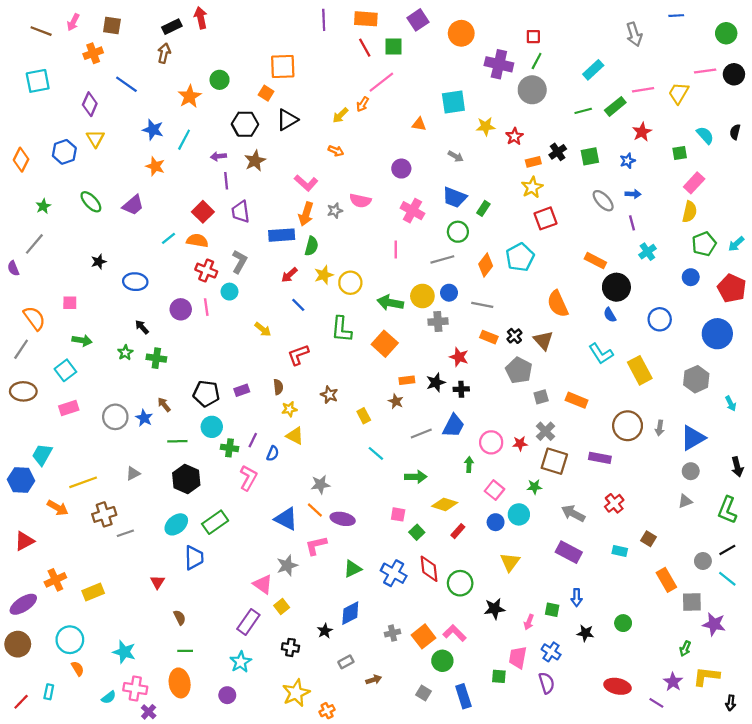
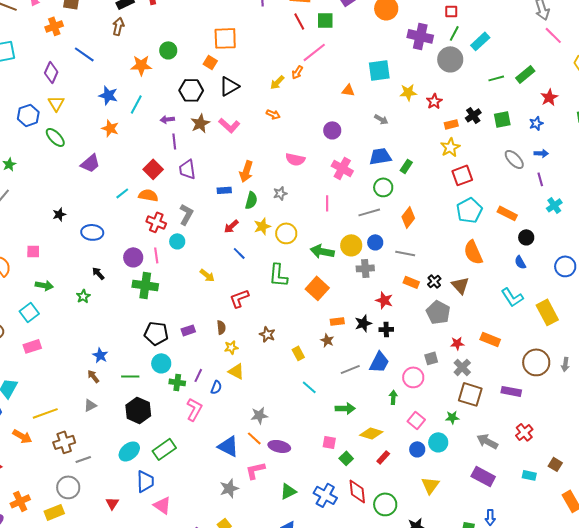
cyan rectangle: (593, 70) -> (480, 41), moved
pink line: (643, 90) -> (553, 35), moved, turned 54
orange star: (190, 96) -> (141, 65), turned 30
pink L-shape: (306, 183) -> (229, 125), moved
blue trapezoid: (455, 197) -> (380, 156), turned 150
green ellipse: (91, 202) -> (55, 137), moved
gray star: (335, 211) -> (280, 193), moved
blue rectangle: (282, 235) -> (224, 190), size x0.6
cyan pentagon: (520, 257) -> (469, 210), moved
black circle: (616, 287) -> (526, 237), size x0.6
green cross: (156, 358) -> (145, 285), moved, size x1.4
gray square: (541, 397) -> (431, 358), moved
brown arrow: (164, 405) -> (93, 376), moved
gray circle: (115, 417) -> (68, 487), moved
red star: (520, 443) -> (457, 343), moved
pink triangle: (263, 584) -> (162, 505), moved

